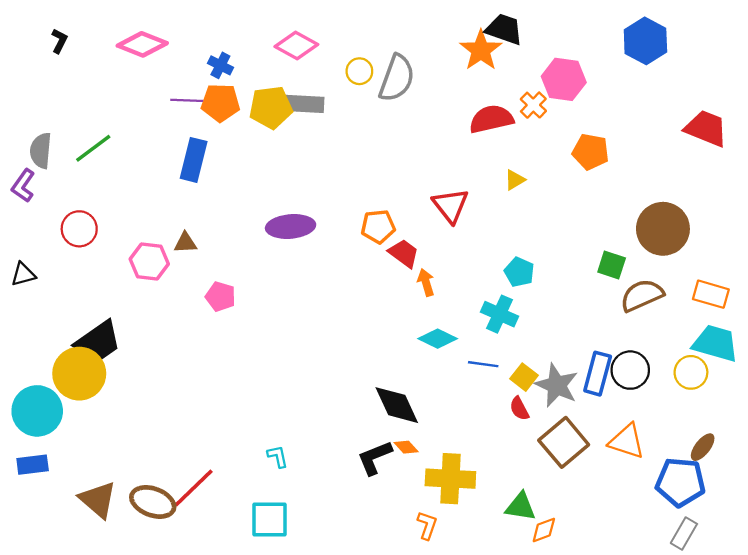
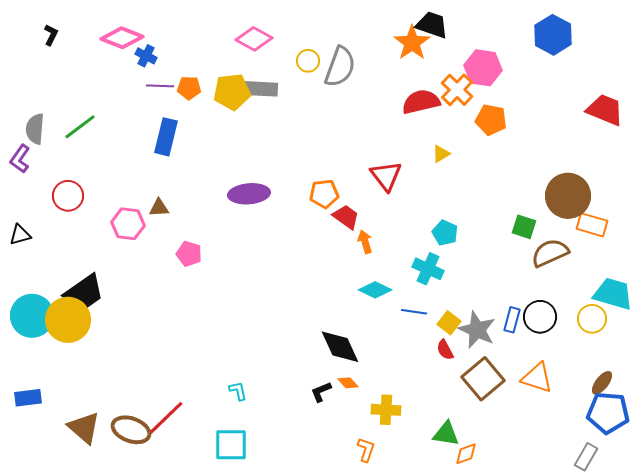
blue cross: (220, 65) -> (146, 56), moved
orange pentagon: (220, 103) -> (189, 88), size x0.7
orange cross: (533, 105) -> (457, 90), size x1.4
orange pentagon: (591, 152) -> (491, 120), moved
orange rectangle: (711, 294) -> (592, 225), moved
blue rectangle: (598, 374) -> (512, 320), size x0.7
cyan circle: (37, 411) -> (32, 316), moved
black L-shape: (375, 458) -> (321, 392), size x0.7
yellow cross: (450, 479) -> (386, 410), size x0.7
blue pentagon: (680, 482) -> (608, 413), moved

